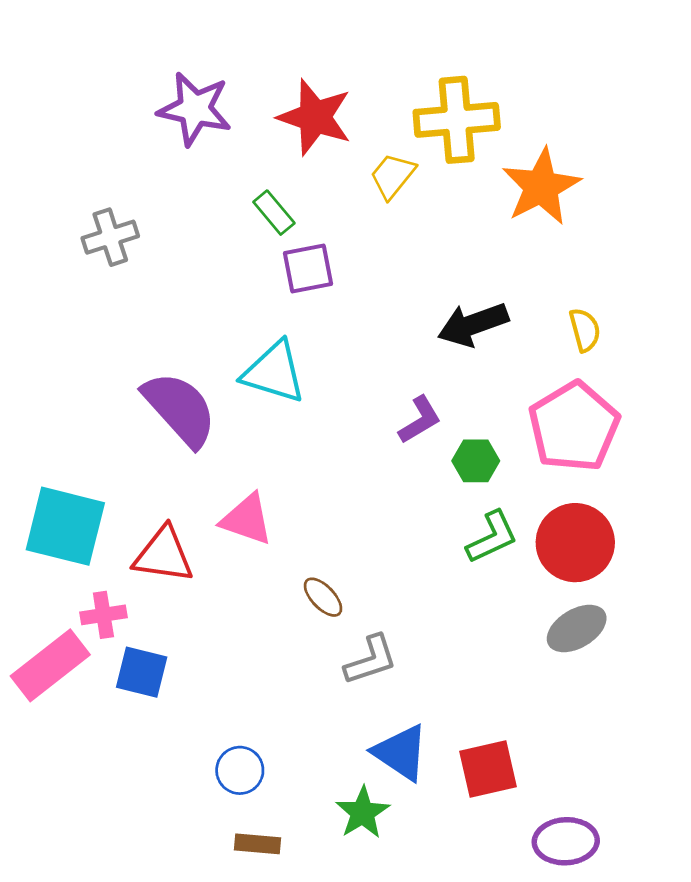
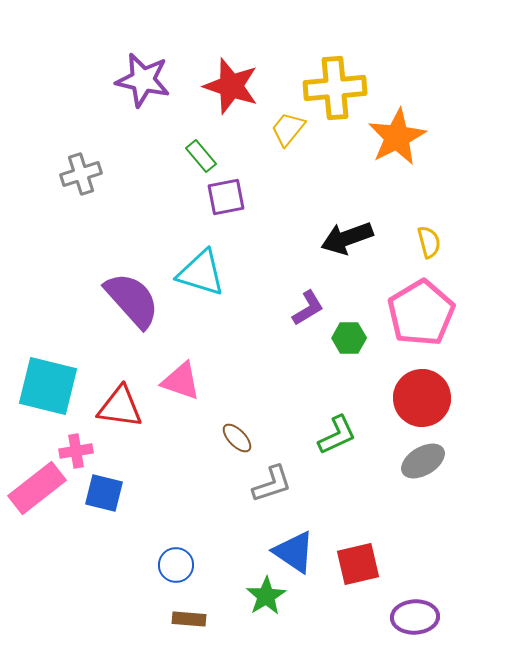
green L-shape: (492, 537) -> (337, 435), moved

